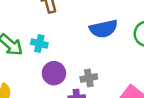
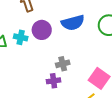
purple circle: (54, 73) -> (42, 30), moved

